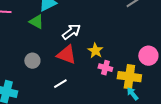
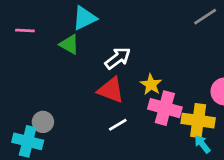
gray circle: (32, 61) -> (43, 122), moved
pink cross: (105, 68) -> (165, 108), size x1.6
white line: (60, 84) -> (118, 125), moved

